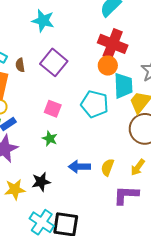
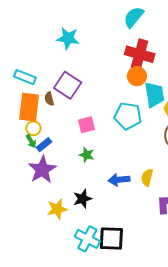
purple square: (54, 62) -> (68, 85), moved
brown semicircle: (20, 65) -> (49, 99), moved
pink square: (53, 109) -> (87, 125), turned -30

